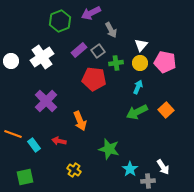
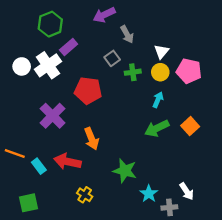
green hexagon: (60, 21) -> (50, 24), moved
purple rectangle: (79, 50) -> (69, 47), moved
white circle: (11, 61) -> (22, 66), moved
red pentagon: (94, 79) -> (88, 91), moved
red arrow: (59, 141) -> (67, 162), size x1.6

